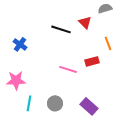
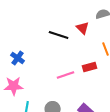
blue cross: (20, 44) -> (18, 58), moved
pink line: (68, 69) -> (66, 75), turned -36

